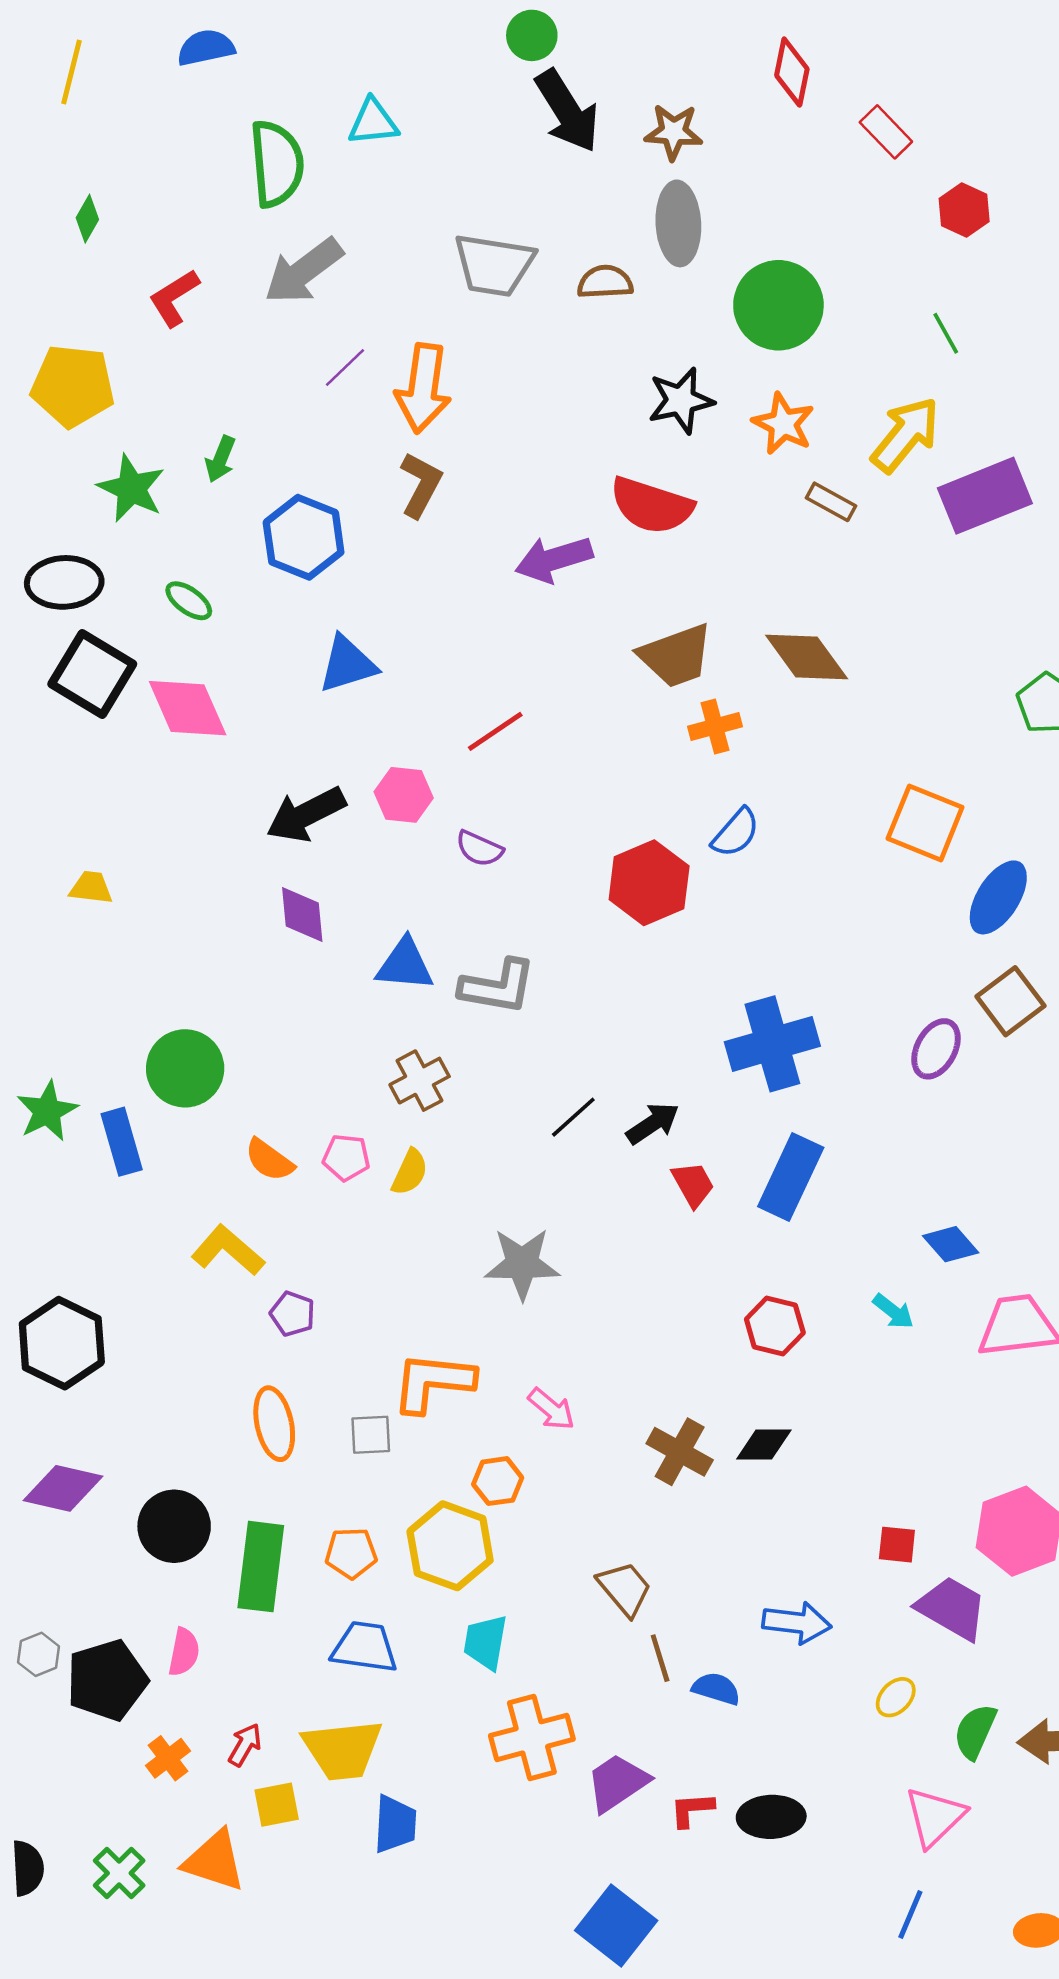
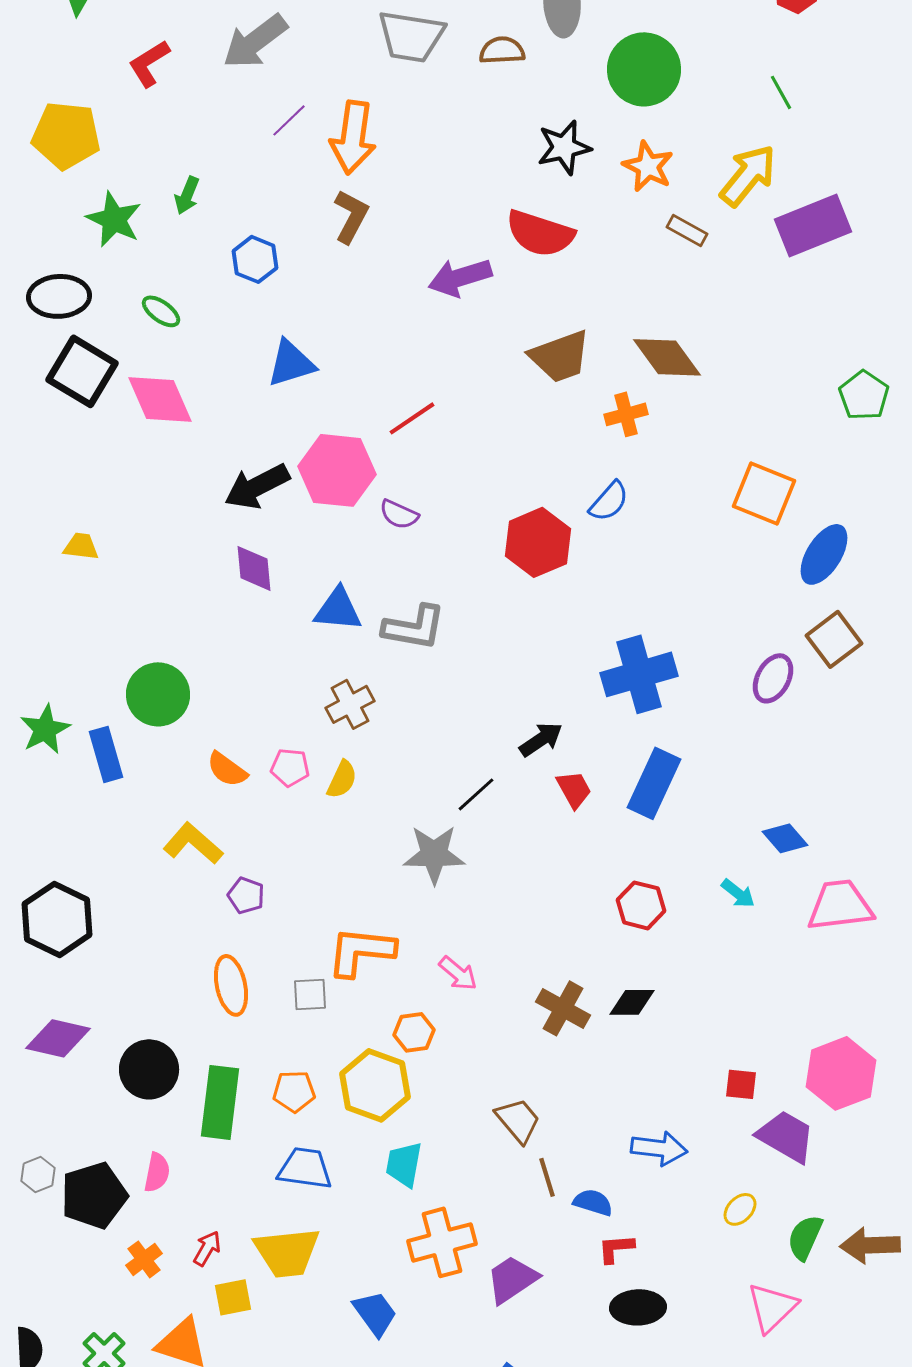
blue hexagon: (304, 537) -> (255, 259), size x0.7
orange cross: (715, 726) -> (626, 414), moved
pink hexagon: (404, 795) -> (337, 470), size x1.6
black line: (573, 1117) -> (476, 794), moved
red L-shape: (692, 1810) -> (616, 1248), moved
blue trapezoid: (395, 1824) -> (375, 1313), moved, turned -39

